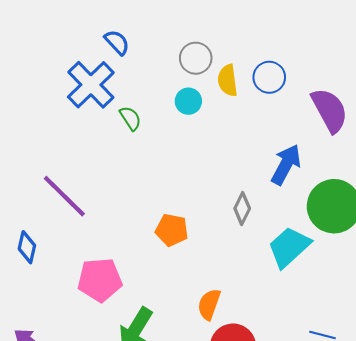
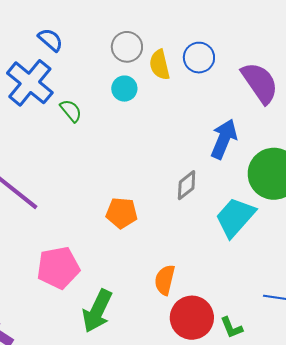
gray diamond: (242, 208) -> (187, 185), turned 32

